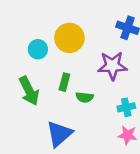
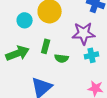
green arrow: (29, 91) -> (18, 53), turned -85
cyan cross: (126, 107) -> (92, 55), moved

